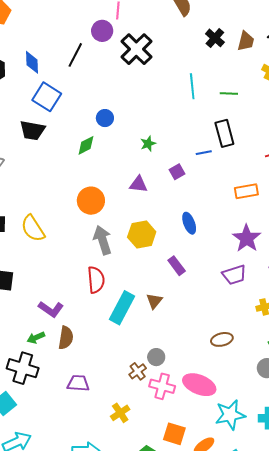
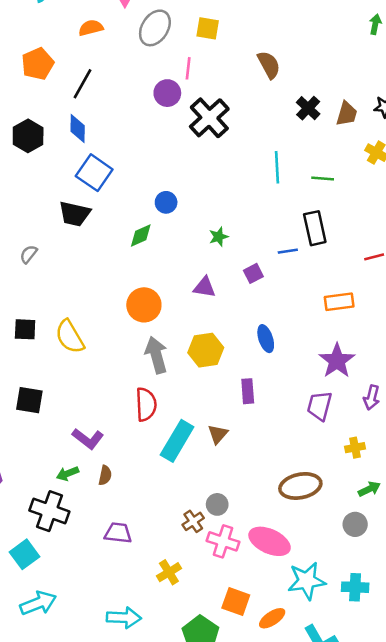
black line: (75, 55) -> (83, 84), moved
purple rectangle: (177, 266) -> (248, 391), turned 30
purple trapezoid: (234, 275) -> (319, 406), turned 120
brown semicircle: (66, 338) -> (105, 475), size x0.7
brown ellipse: (222, 339) -> (300, 486), size x1.5

